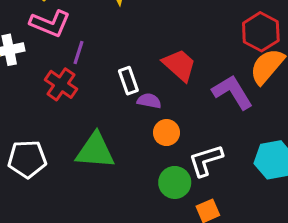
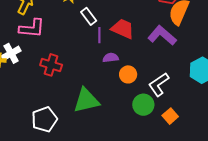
purple line: (78, 52) -> (99, 35), moved
white rectangle: (128, 81) -> (89, 16), moved

